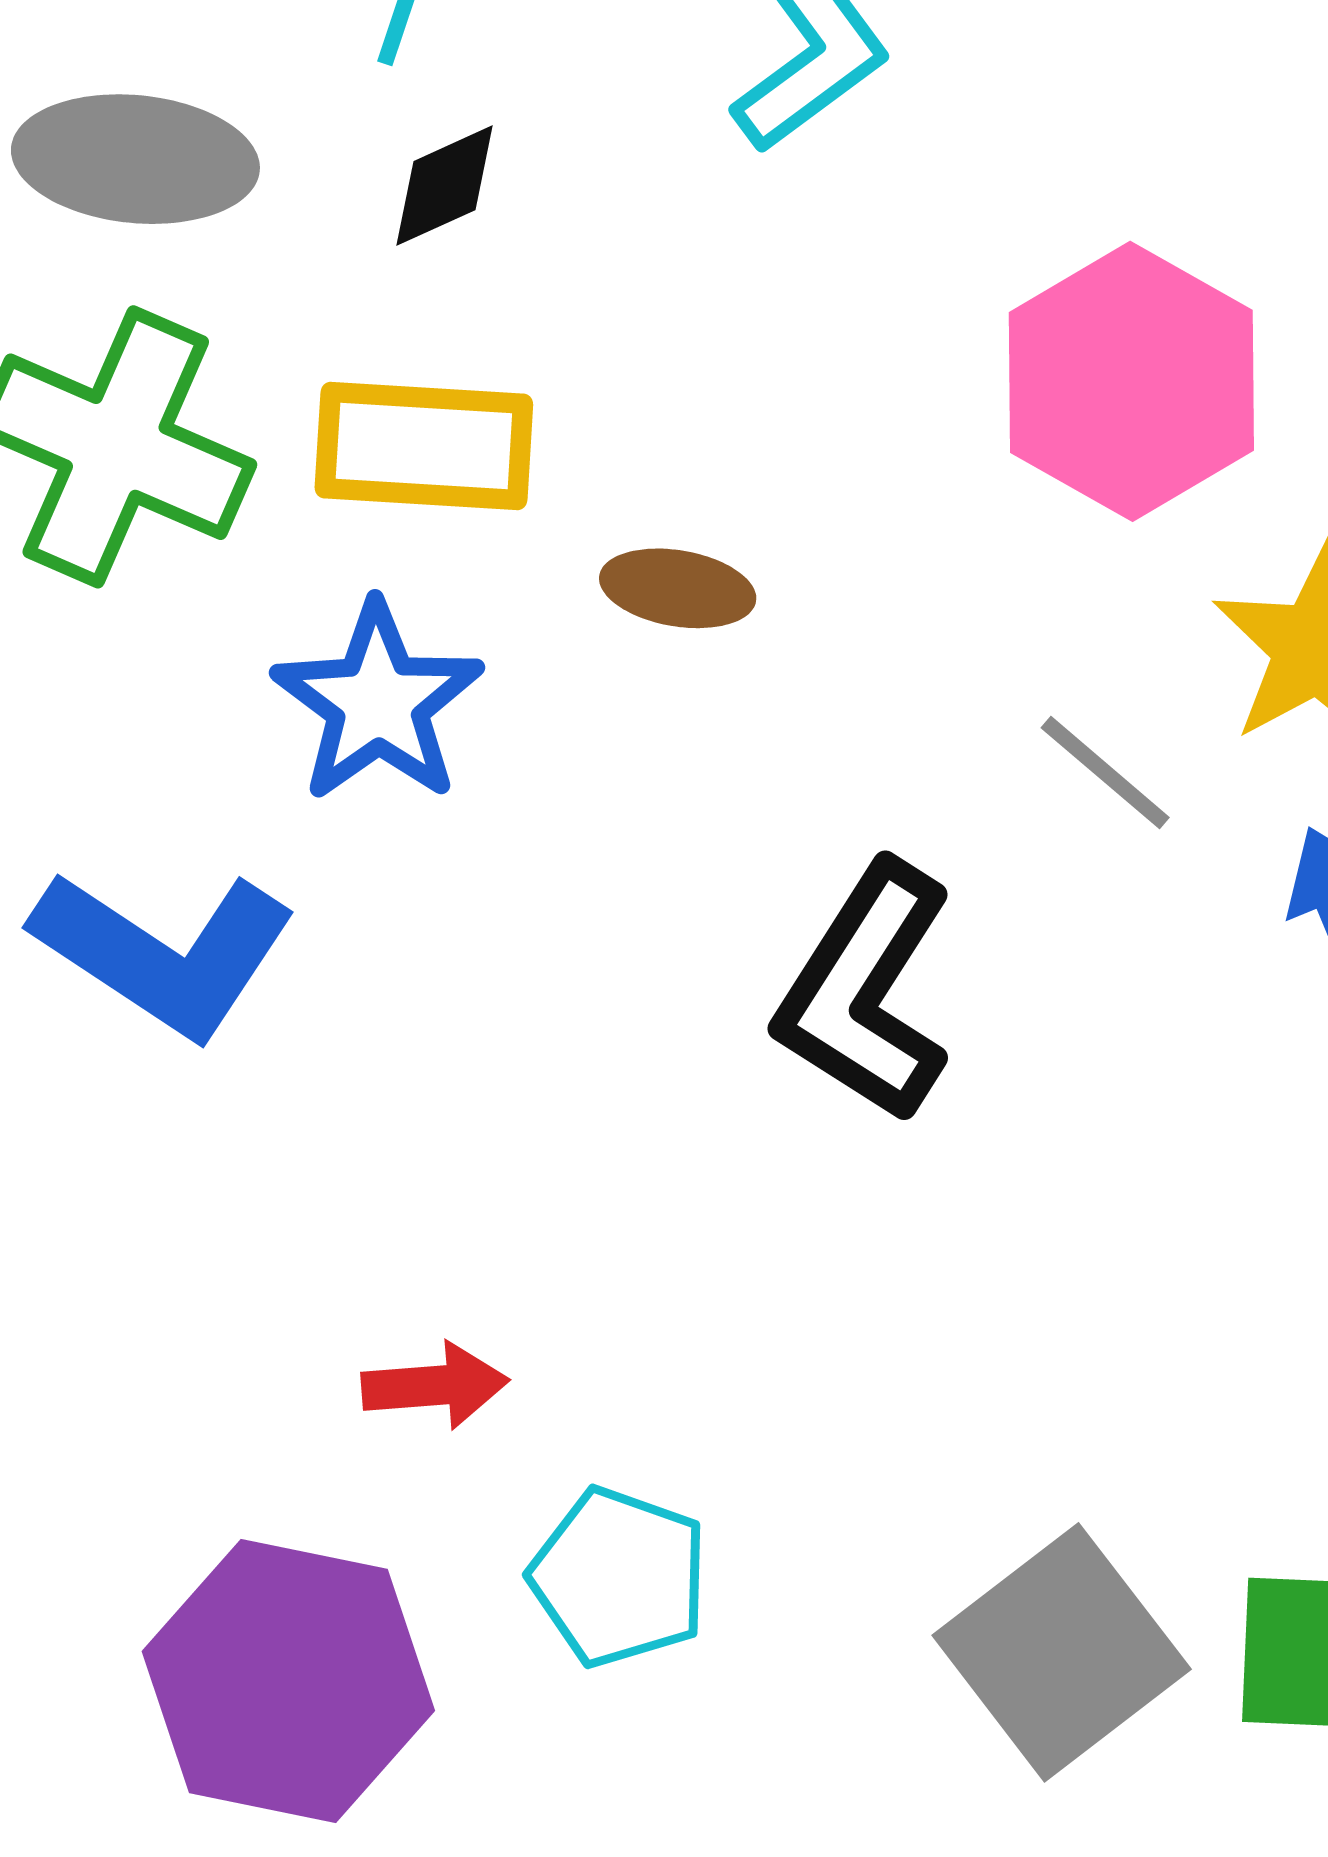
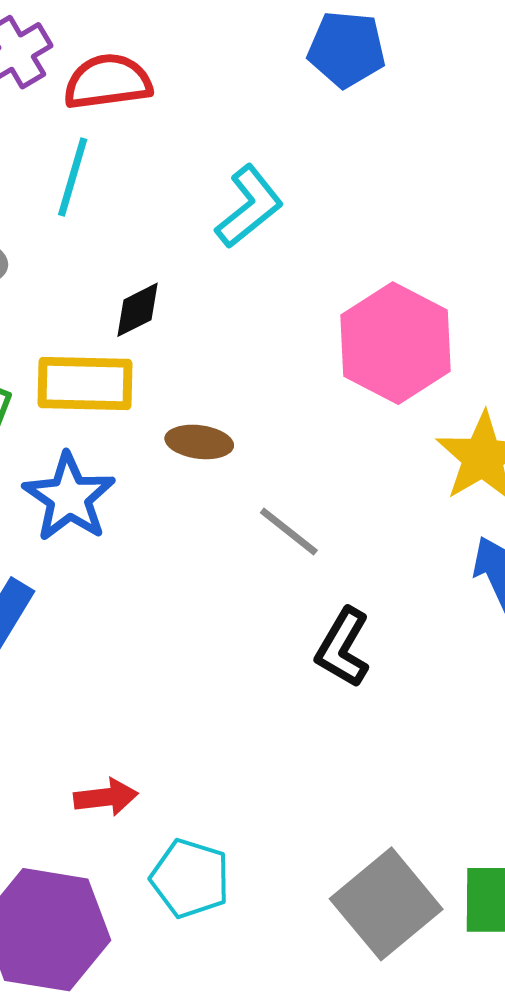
black diamond: (444, 186) -> (138, 310), moved
gray line: (1105, 773) -> (289, 531), moved
black L-shape: (865, 992) -> (343, 648), moved, size x0.7

